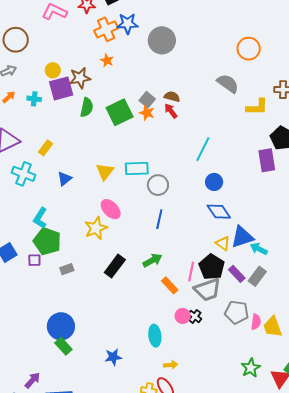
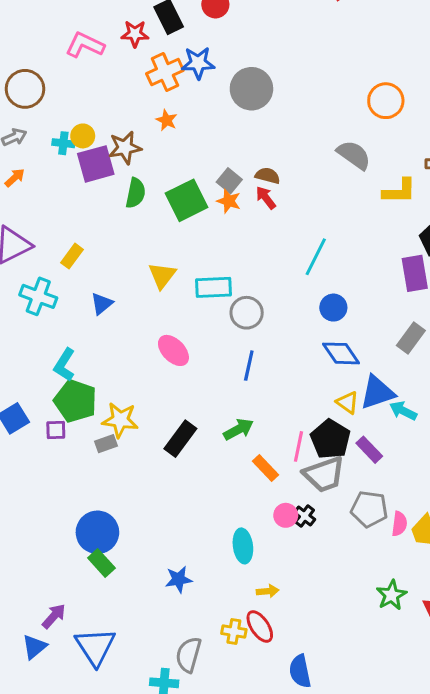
cyan cross: (34, 99) -> (63, 143), moved
yellow triangle: (105, 172) -> (162, 275), moved
yellow star: (96, 228) -> (120, 420), moved, turned 30
gray rectangle: (257, 276) -> (411, 338), moved

